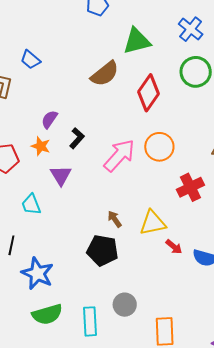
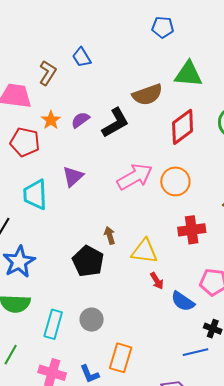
black L-shape: (77, 138) -> (115, 123), moved, size x1.5
orange star: (41, 146) -> (51, 120), moved
cyan trapezoid: (31, 205) -> (35, 195), size x1.4

